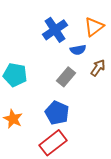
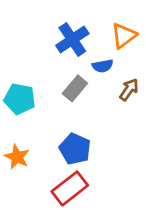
gray rectangle: (66, 77) -> (75, 88), moved

